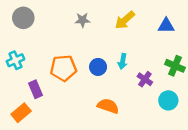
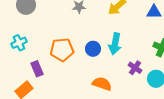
cyan arrow: (123, 61) -> (115, 44), size x1.5
purple cross: (145, 79) -> (135, 68), moved

